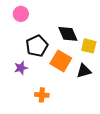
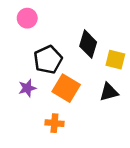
black diamond: (68, 34) -> (88, 44), turned 40
orange square: (61, 61) -> (66, 88), moved

